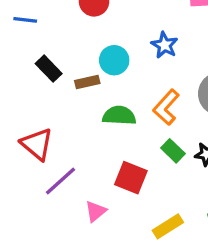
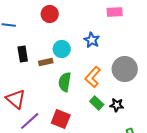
black rectangle: (49, 69) -> (23, 54), turned 35
green semicircle: (119, 116) -> (65, 82), turned -84
red square: (131, 178) -> (61, 119), moved

